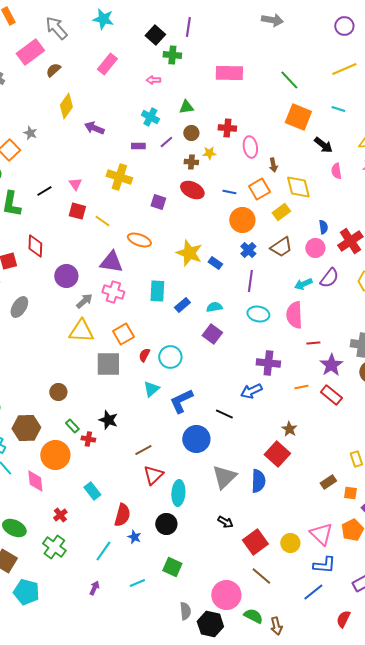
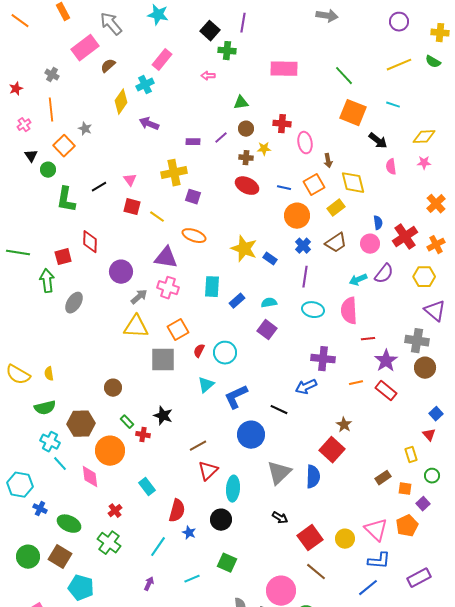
cyan cross: (150, 117) -> (145, 85), moved, turned 36
yellow cross: (119, 177) -> (174, 173), turned -30
purple square: (158, 202) -> (193, 197), moved

